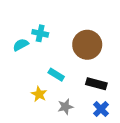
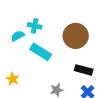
cyan rectangle: (56, 75) -> (41, 52), moved, size x1.5
yellow star: (39, 94) -> (13, 79), moved

